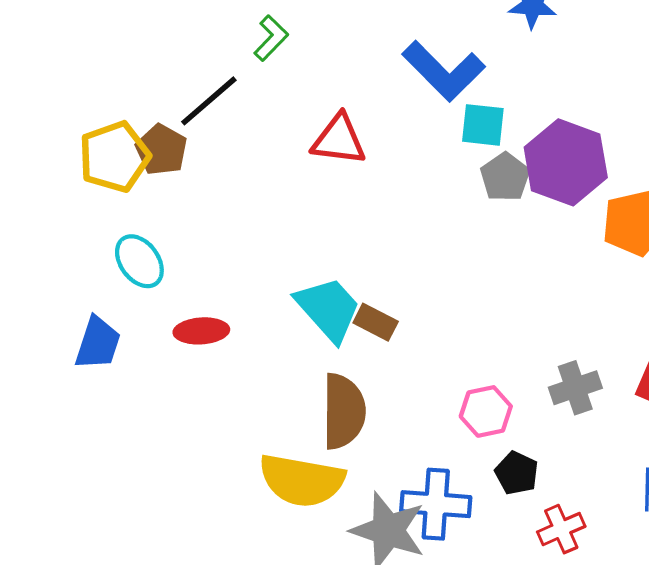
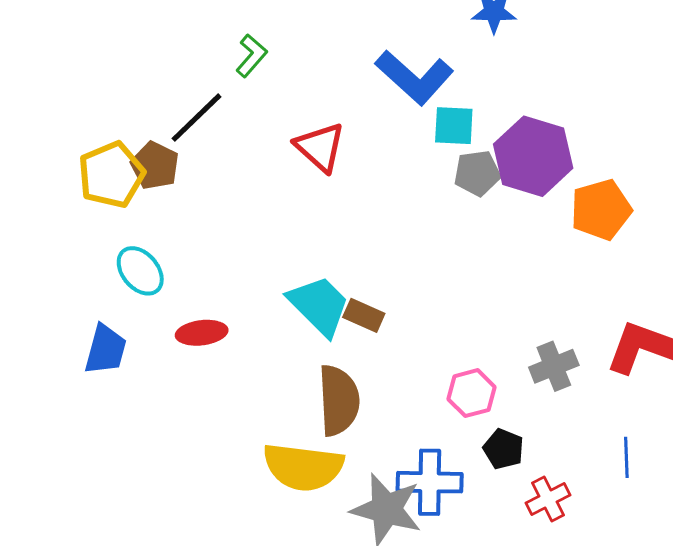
red triangle: (339, 140) -> (320, 147), turned 38
gray pentagon: (505, 177) -> (477, 173), turned 30

